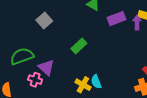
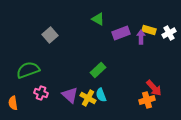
green rectangle: (79, 46) -> (98, 70), moved
purple triangle: (46, 67) -> (70, 95), moved

